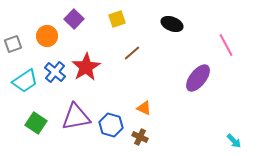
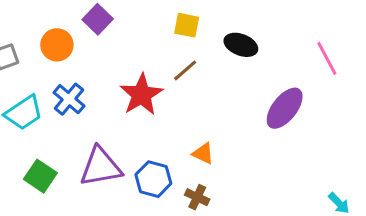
yellow square: (117, 19) -> (187, 25), moved, turned 30
black ellipse: (172, 24) -> (241, 45), moved
red star: (86, 67) -> (141, 95), moved

